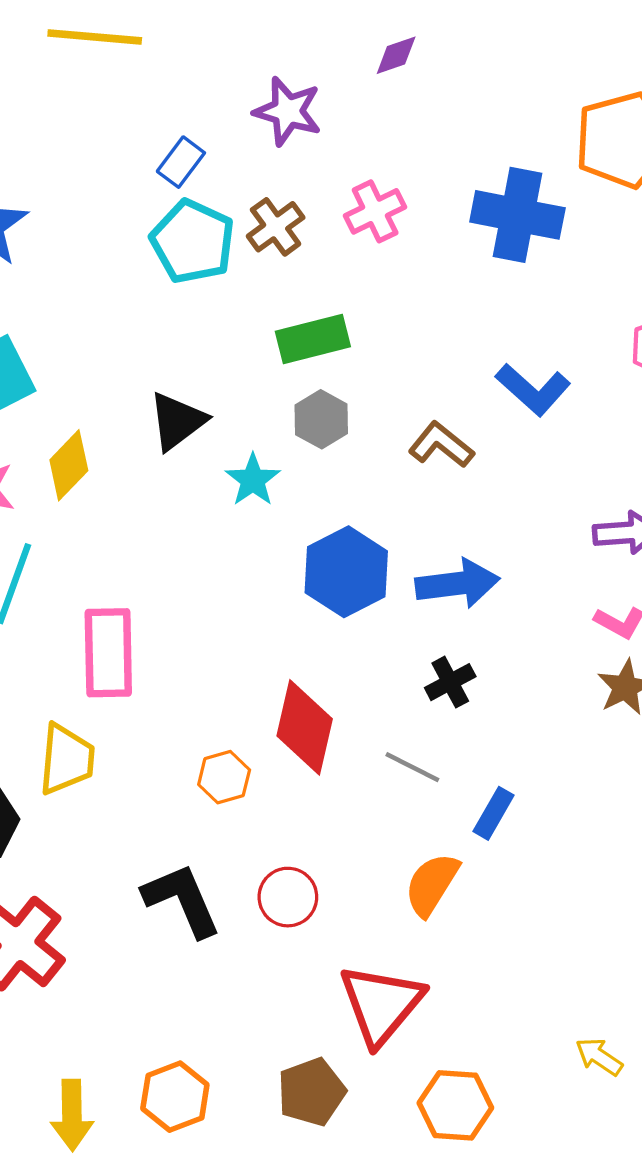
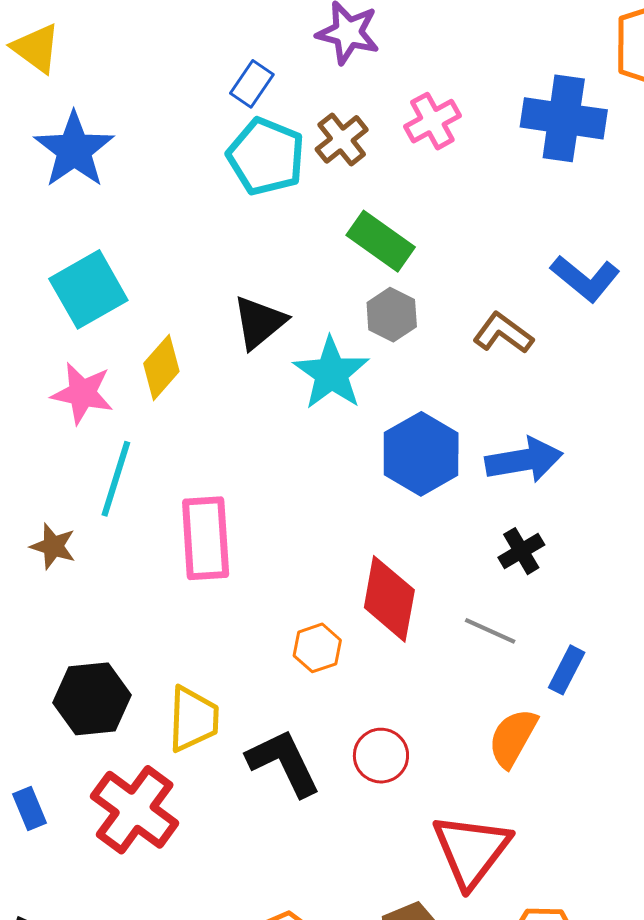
green rectangle: (313, 339) -> (381, 241), turned 52
cyan star: (253, 480) -> (331, 373), size x1.5
yellow trapezoid: (66, 759) -> (193, 719), moved

